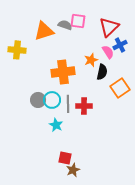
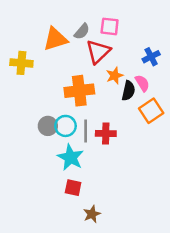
pink square: (78, 21) -> (110, 26), moved
gray semicircle: (65, 25) -> (82, 31), turned 112
red triangle: (109, 27) -> (98, 52), moved
pink semicircle: (108, 52) -> (142, 83), moved
cyan star: (56, 125) -> (71, 157), size x1.5
red square: (65, 158) -> (73, 188), moved

